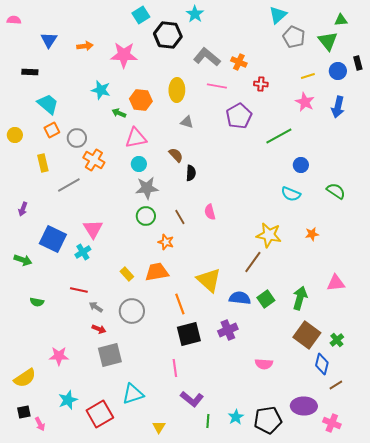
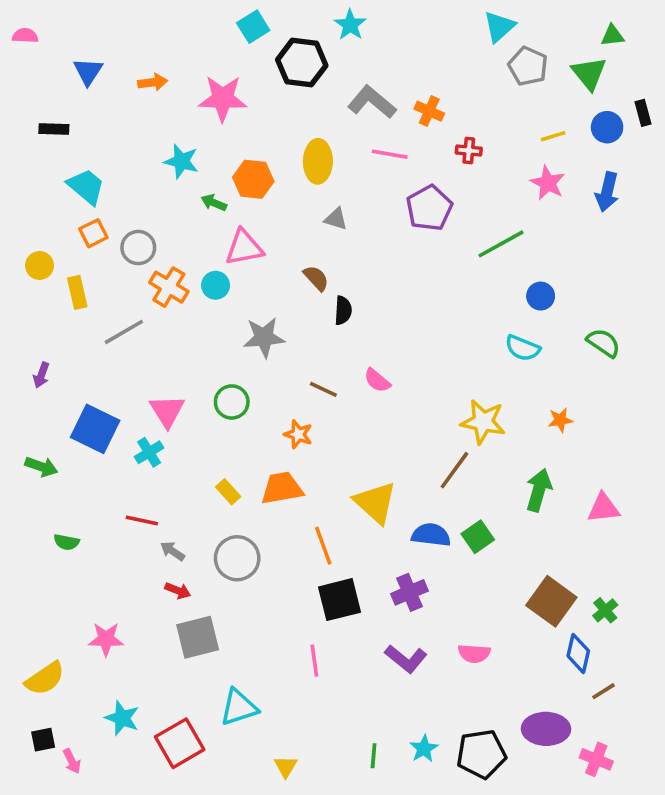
yellow circle: (15, 135) -> (40, 265), moved
cyan circle: (139, 164) -> (216, 285), moved
pink semicircle: (210, 212) -> (377, 380), turned -35
green circle: (146, 216) -> (232, 402), moved
brown line: (180, 217) -> (323, 389), turned -35
green arrow: (300, 298) -> (539, 490), moved
purple L-shape: (192, 399) -> (406, 659), moved
cyan star: (68, 400) -> (122, 718), turned -30

